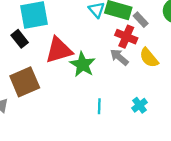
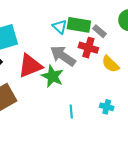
gray arrow: (119, 57) -> (63, 56), moved, size x1.5
cyan cross: (140, 105) -> (107, 107), turned -32

